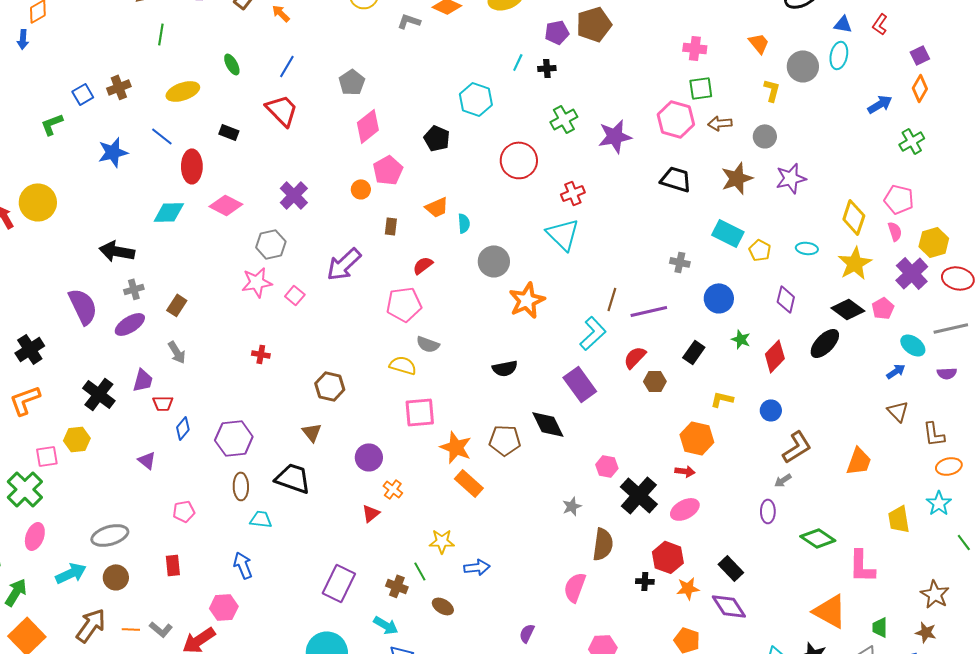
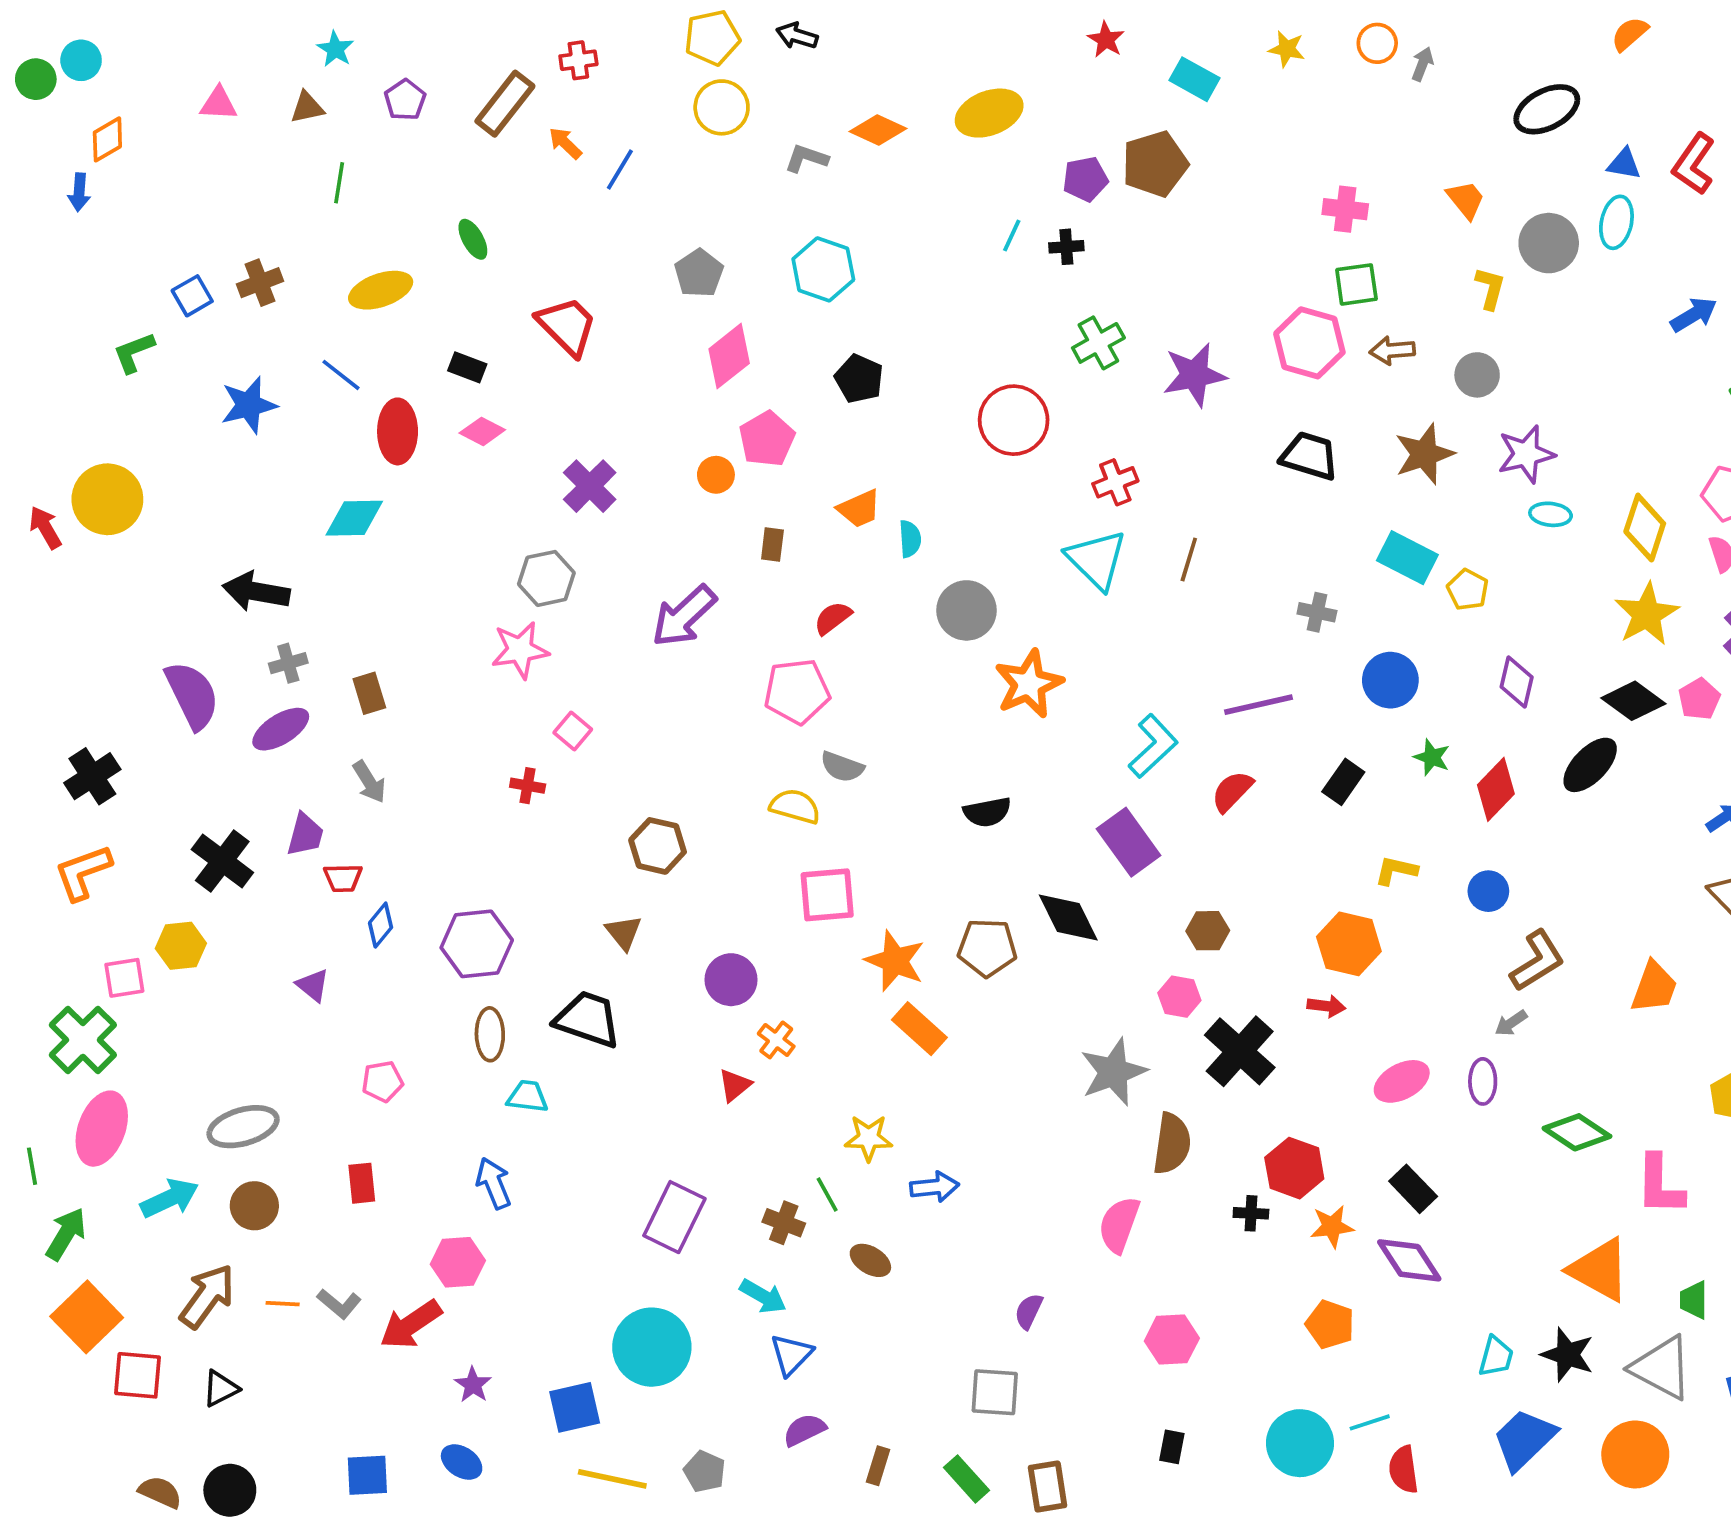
red L-shape: (880, 24) -> (1694, 164), size x1.5
blue line: (287, 66) -> (620, 170), moved
cyan hexagon: (476, 99) -> (823, 269), moved
pink diamond: (226, 205) -> (482, 431), moved, size x0.7
cyan ellipse: (807, 248) -> (1551, 514), moved
pink square: (295, 295) -> (573, 731), moved
brown line: (612, 299) -> (1189, 560), moved
brown rectangle: (177, 305) -> (369, 693), turned -50
brown hexagon: (655, 381) -> (1208, 931), moved
gray star: (572, 506) -> (1113, 1072), size x1.8
pink ellipse: (685, 509) -> (1402, 1081), moved
pink ellipse: (35, 536) -> (102, 1129), size x1.4

